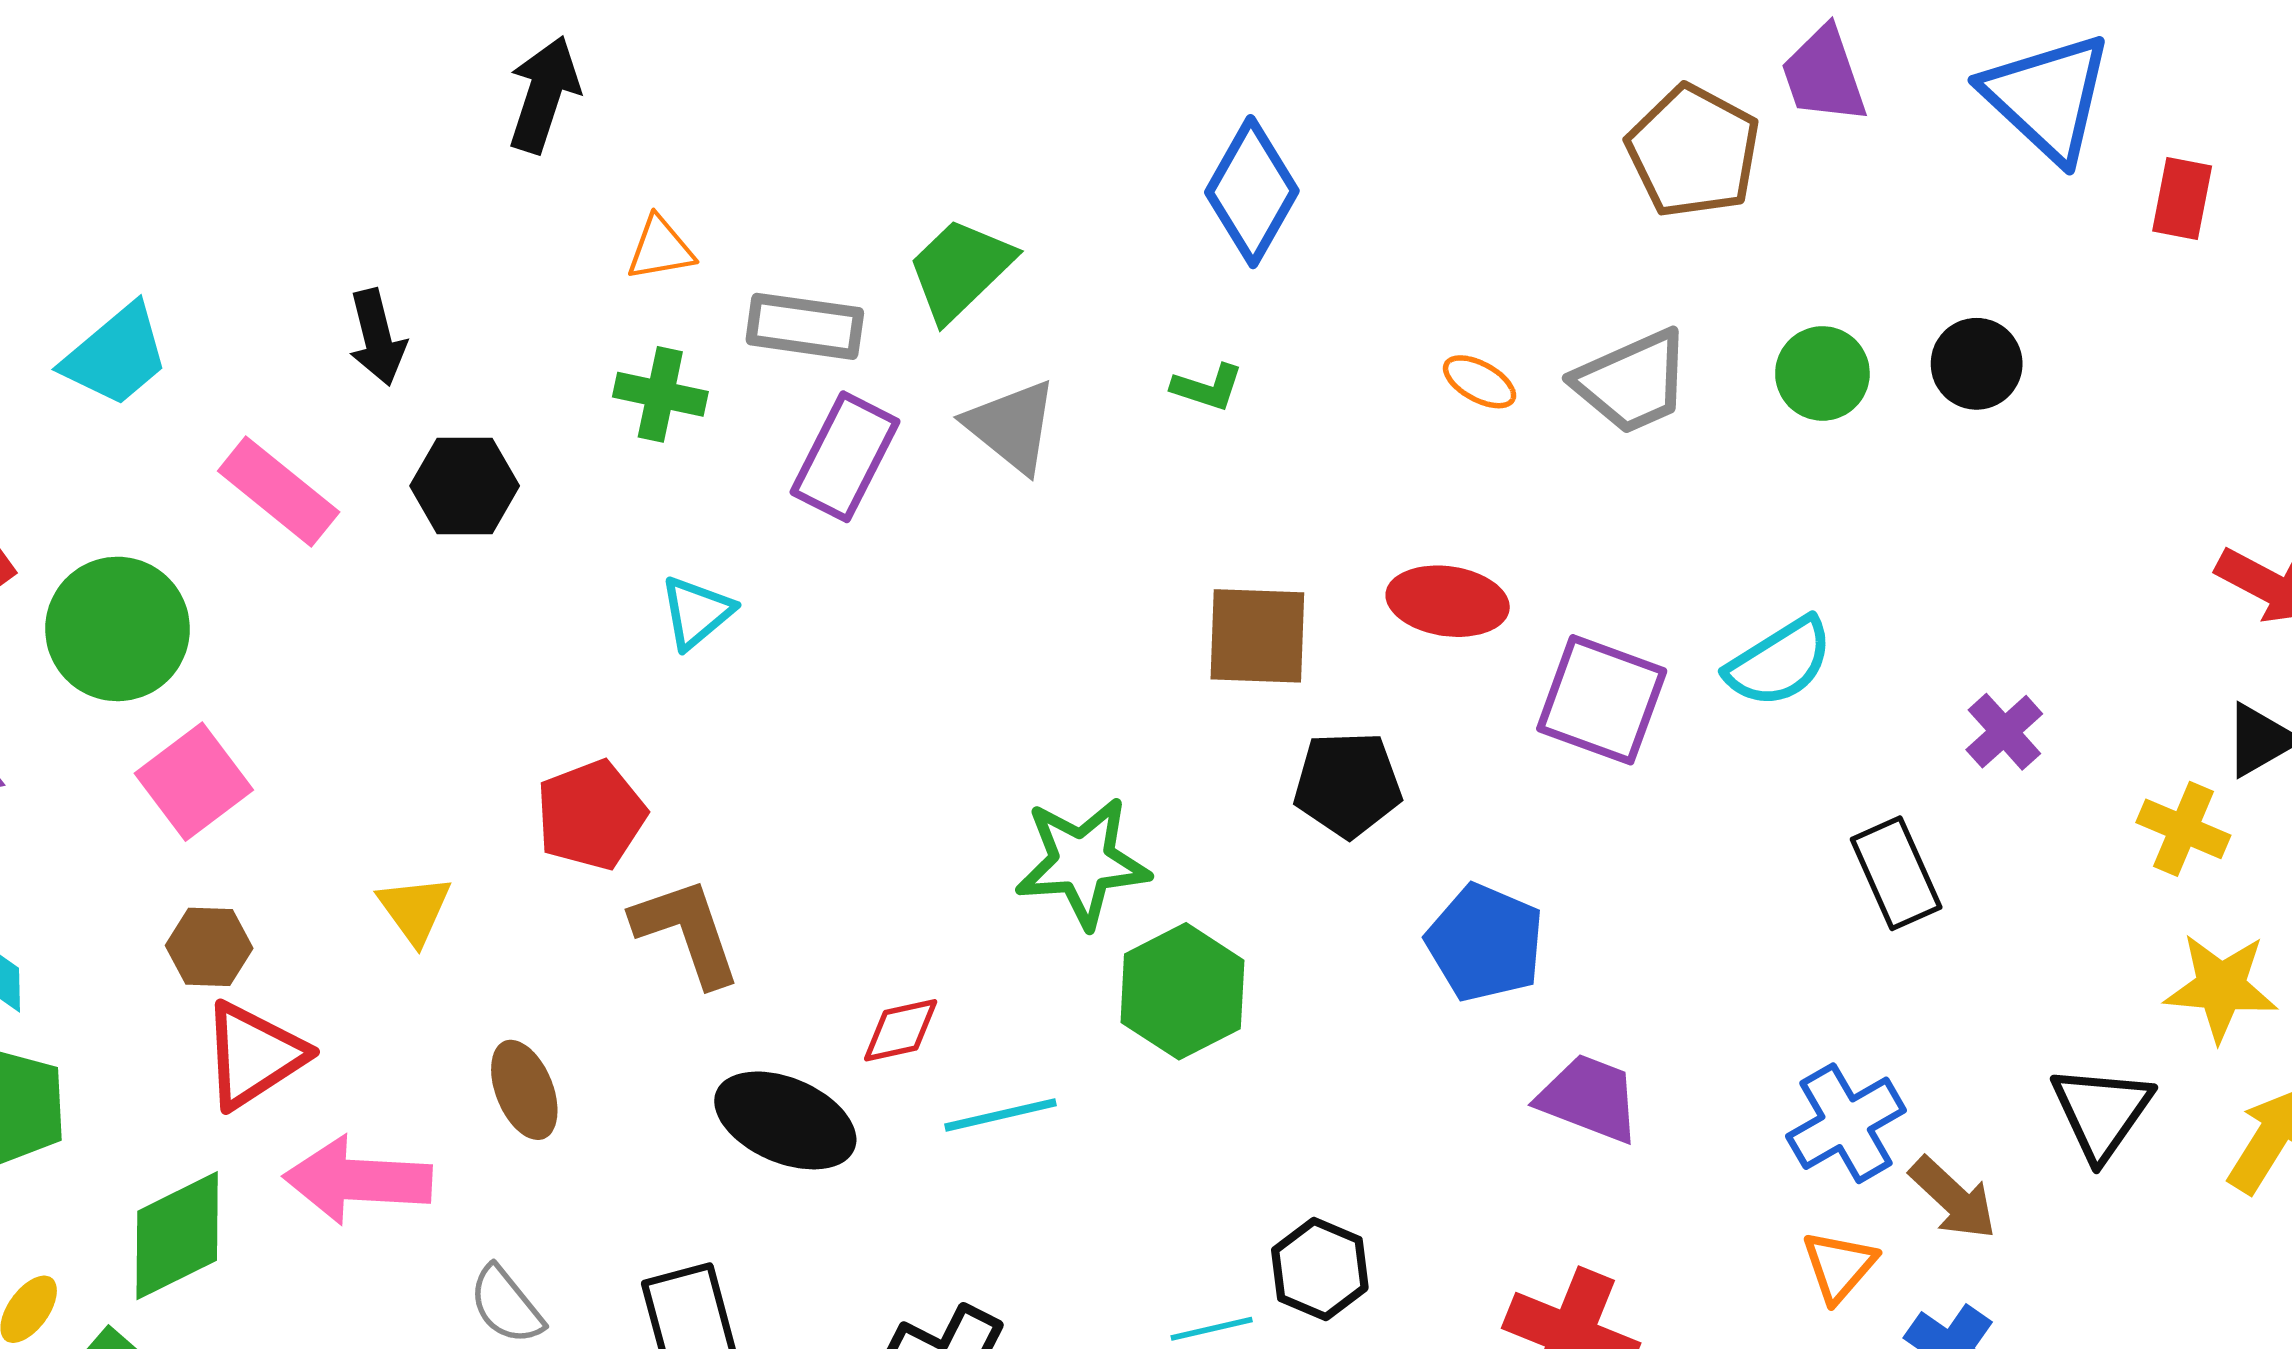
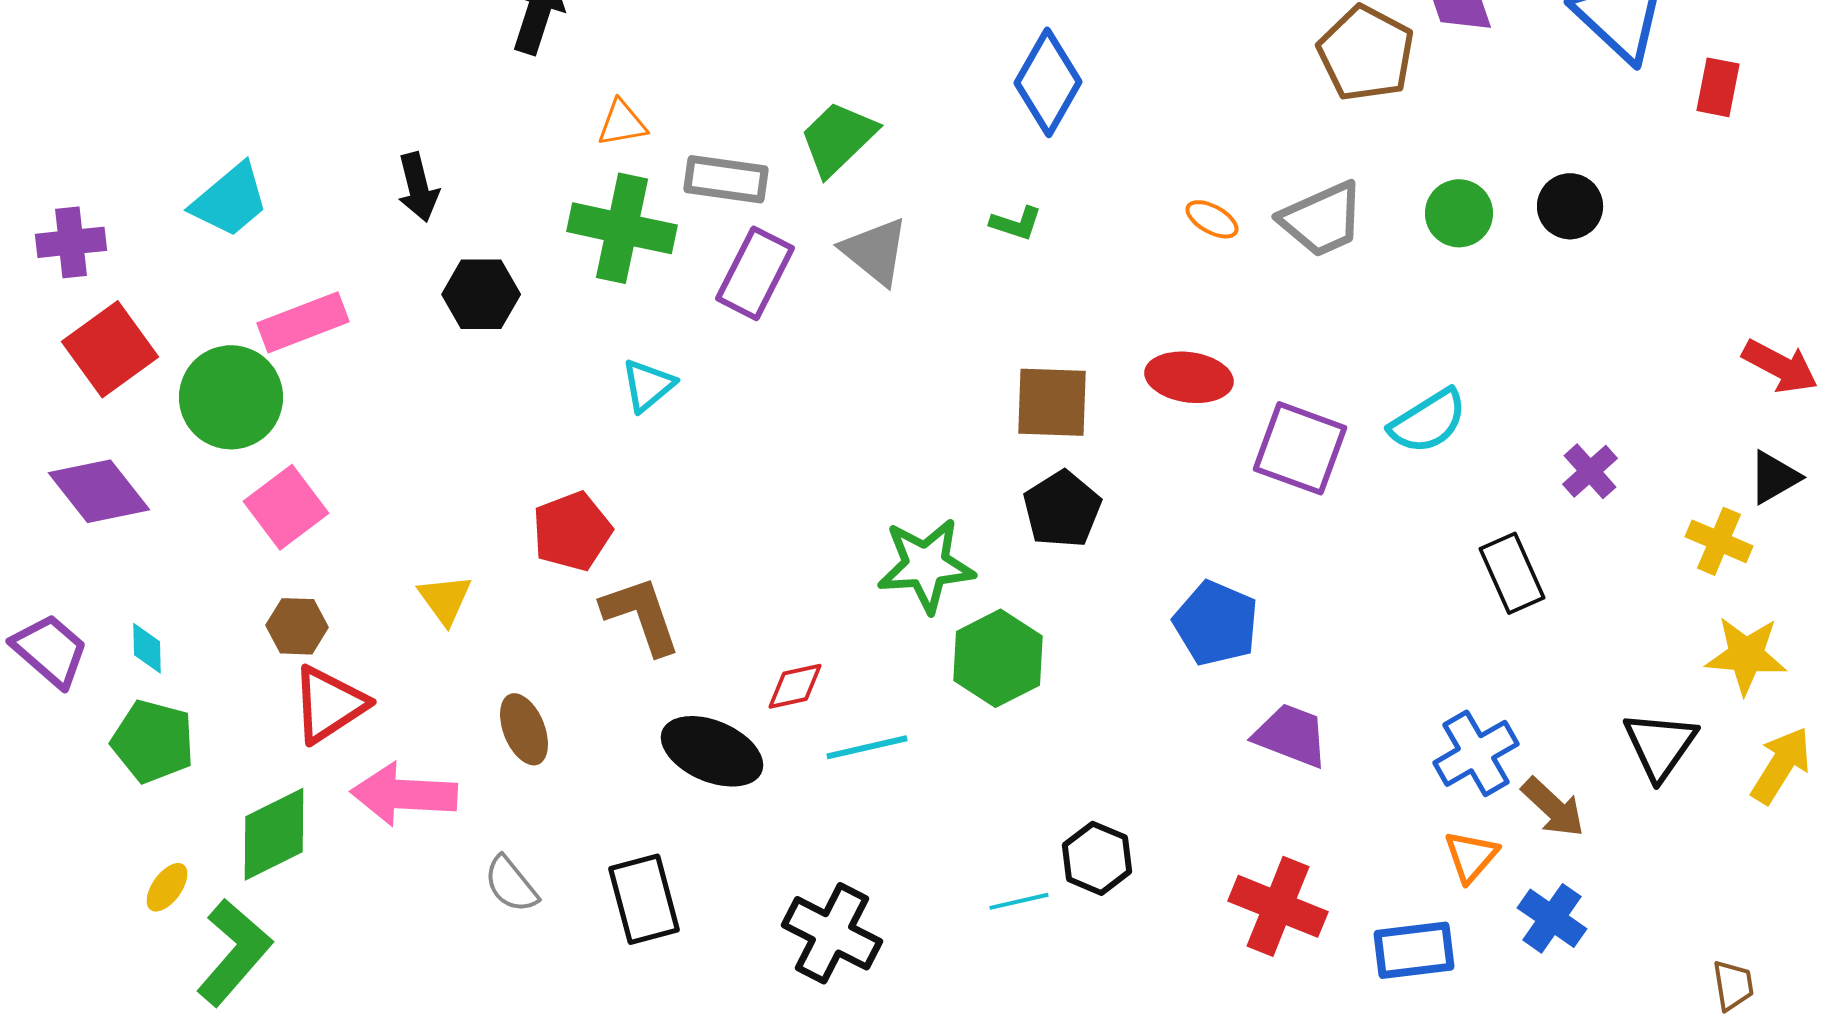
green cross: (660, 394) -> (622, 228), size x1.6
pink rectangle: (279, 491) -> (303, 322), moved, turned -60
black pentagon: (1348, 784) -> (1062, 509), moved, turned -30

